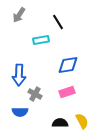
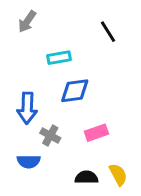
black line: (58, 22) -> (108, 32), moved
blue diamond: (68, 65) -> (75, 91), moved

